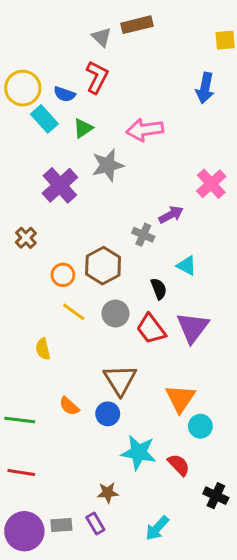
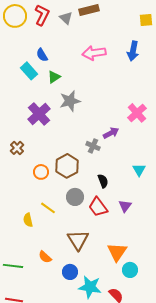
red L-shape: (97, 77) -> (42, 15), moved
yellow circle: (23, 88) -> (15, 16), moved
blue semicircle: (64, 94) -> (42, 55), turned 40
pink arrow: (145, 130) -> (94, 53), moved
cyan triangle: (186, 266) -> (139, 170), moved, turned 32
yellow line: (74, 312) -> (48, 208), moved
purple triangle: (193, 327) -> (125, 206), size x0.6
blue circle: (108, 414) -> (70, 272), moved

